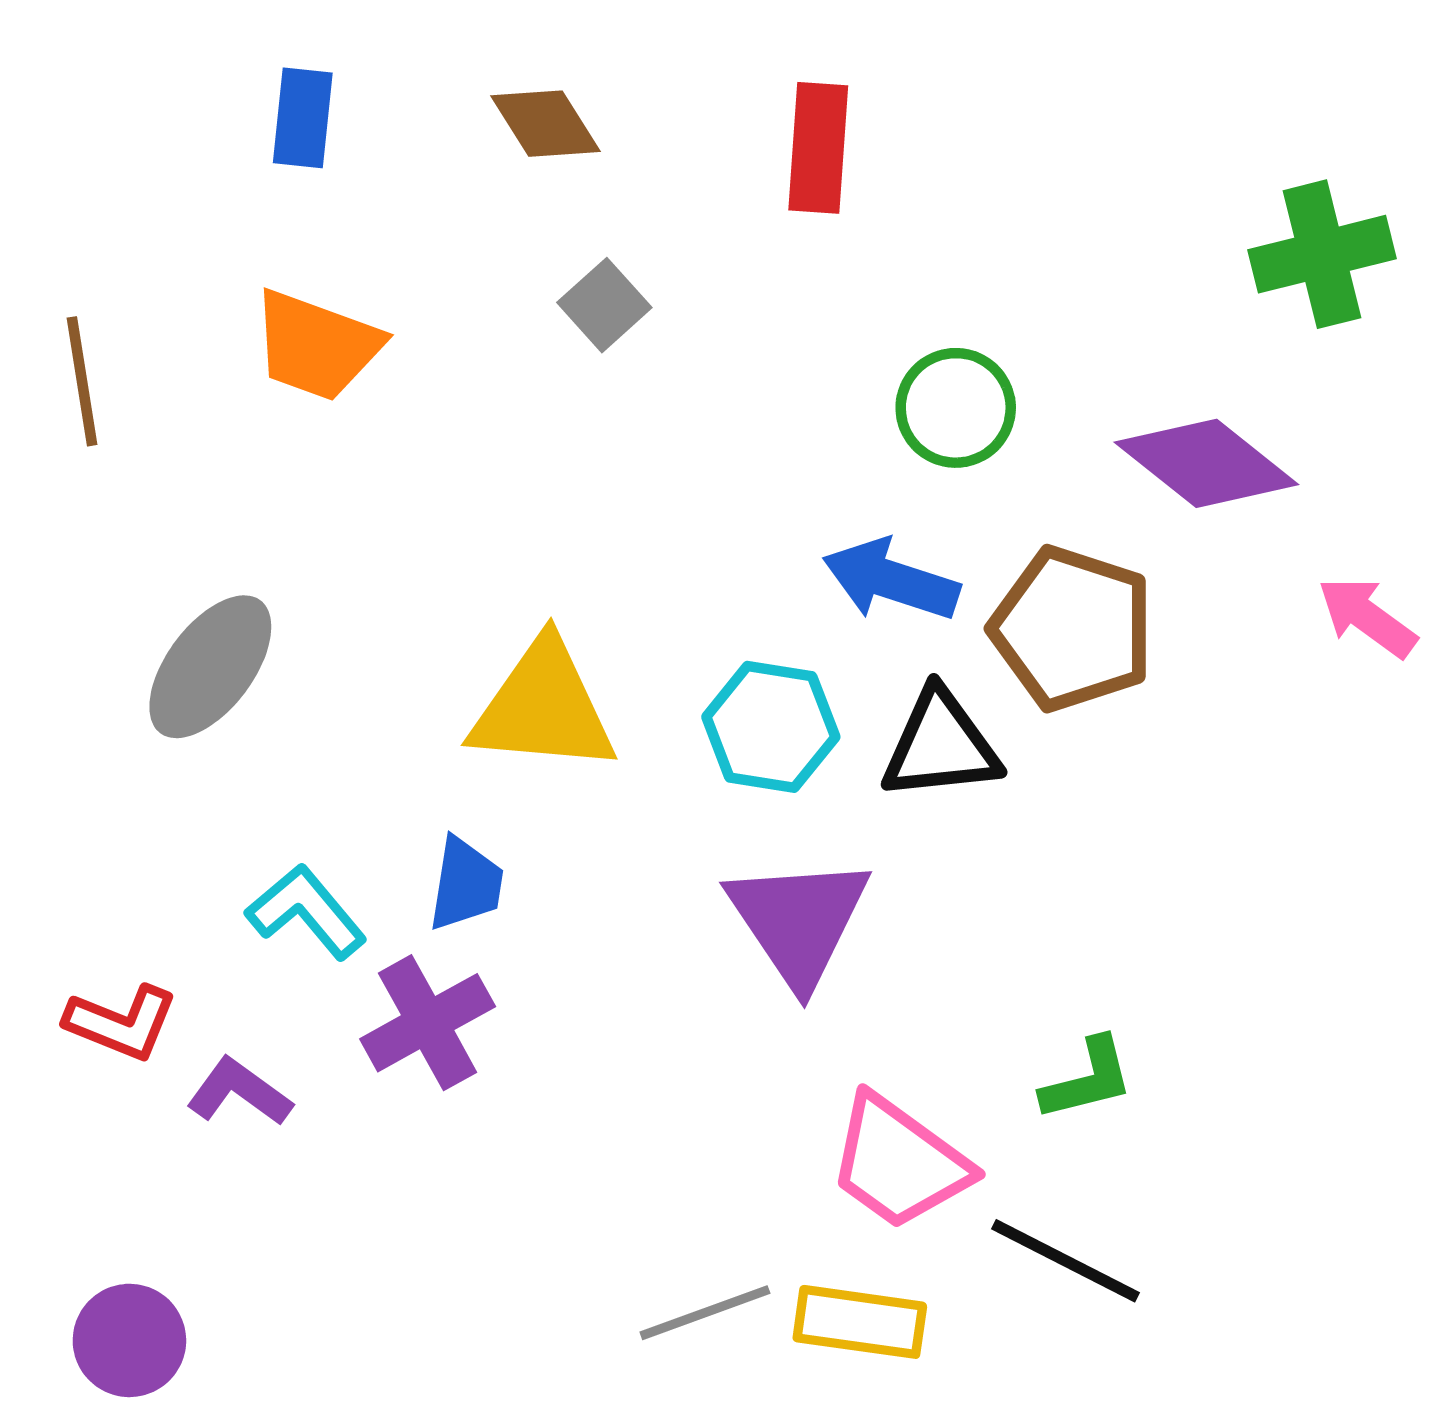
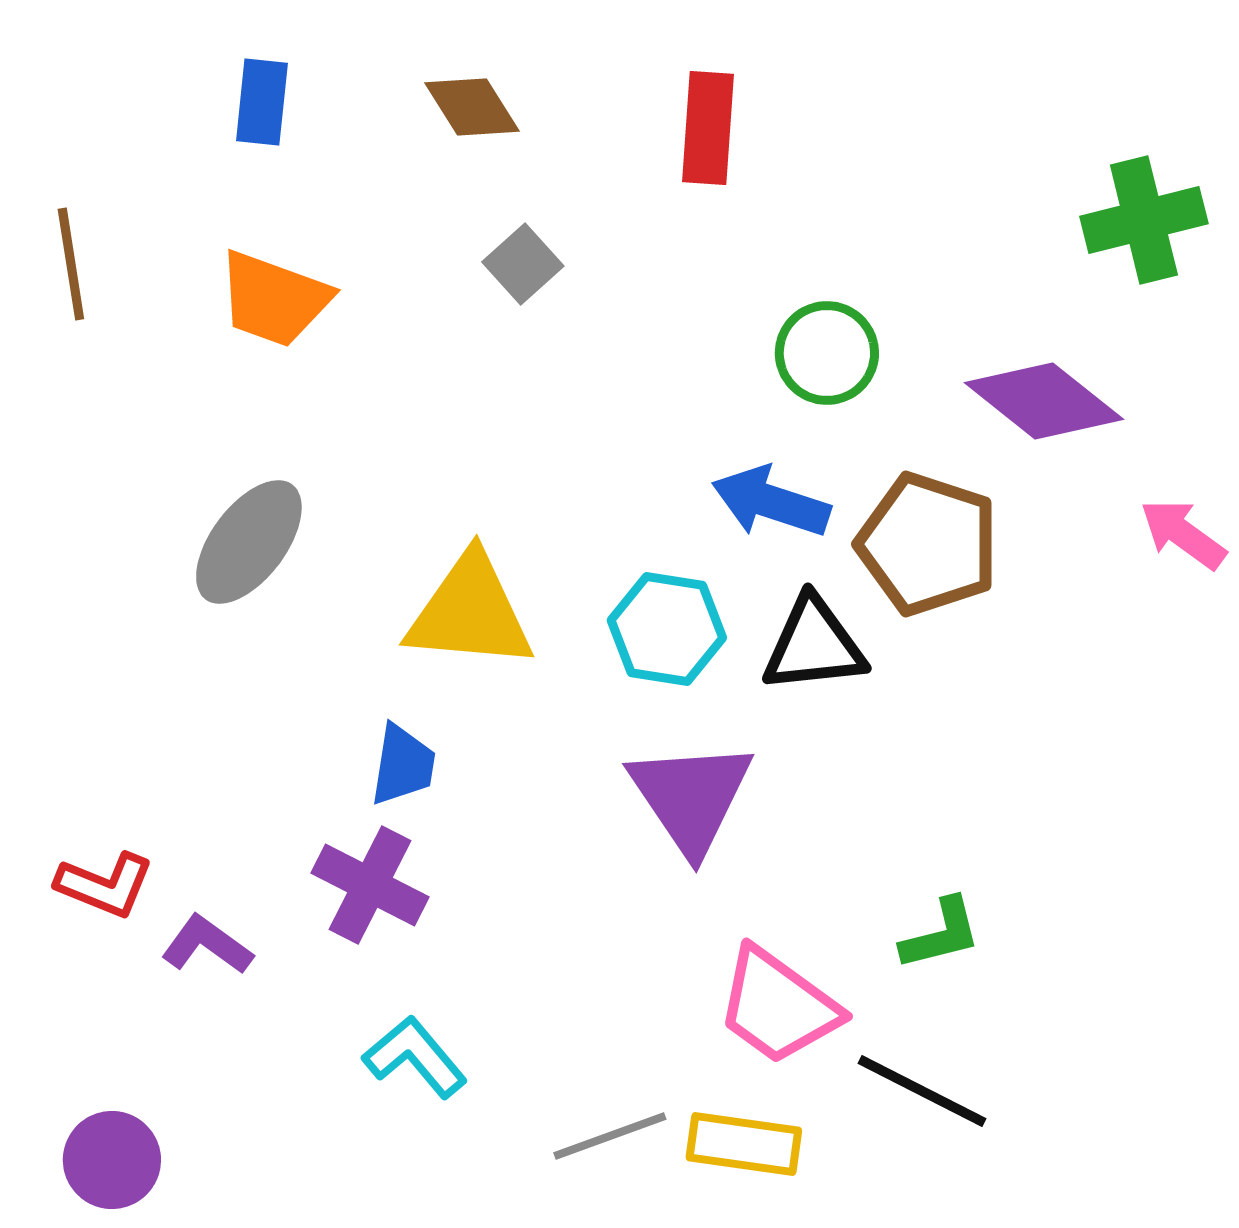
brown line: (82, 381) -> (71, 264), moved
gray ellipse: (210, 667) -> (249, 542), moved
cyan L-shape: (306, 912) -> (415, 1057), moved
purple cross: (428, 1023) -> (370, 885), turned -34

